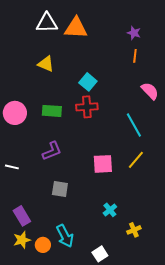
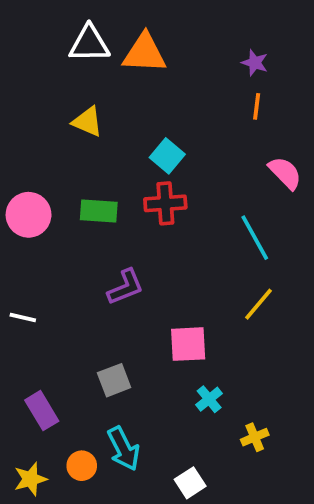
purple L-shape: (52, 151) -> (125, 287), moved
pink square: (103, 164) -> (188, 344), moved
gray square: (60, 189) -> (114, 380), moved, turned -30
yellow star: (22, 240) -> (30, 479), moved

